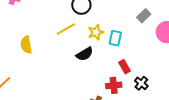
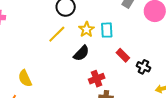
yellow semicircle: (26, 45) -> (25, 78), moved
red cross: (114, 85) -> (97, 79), moved

